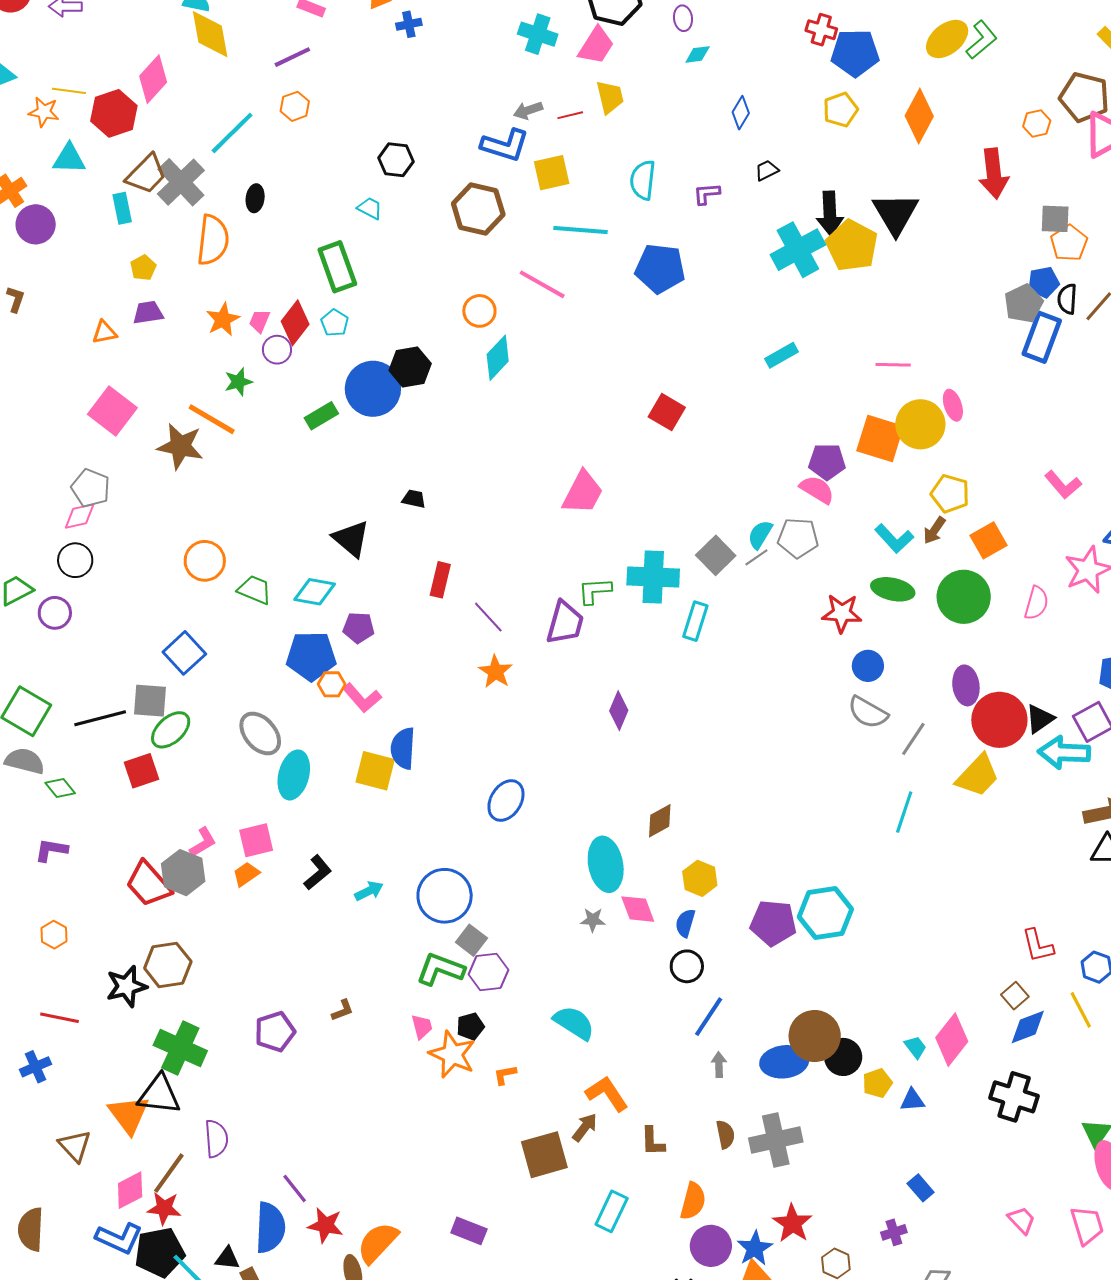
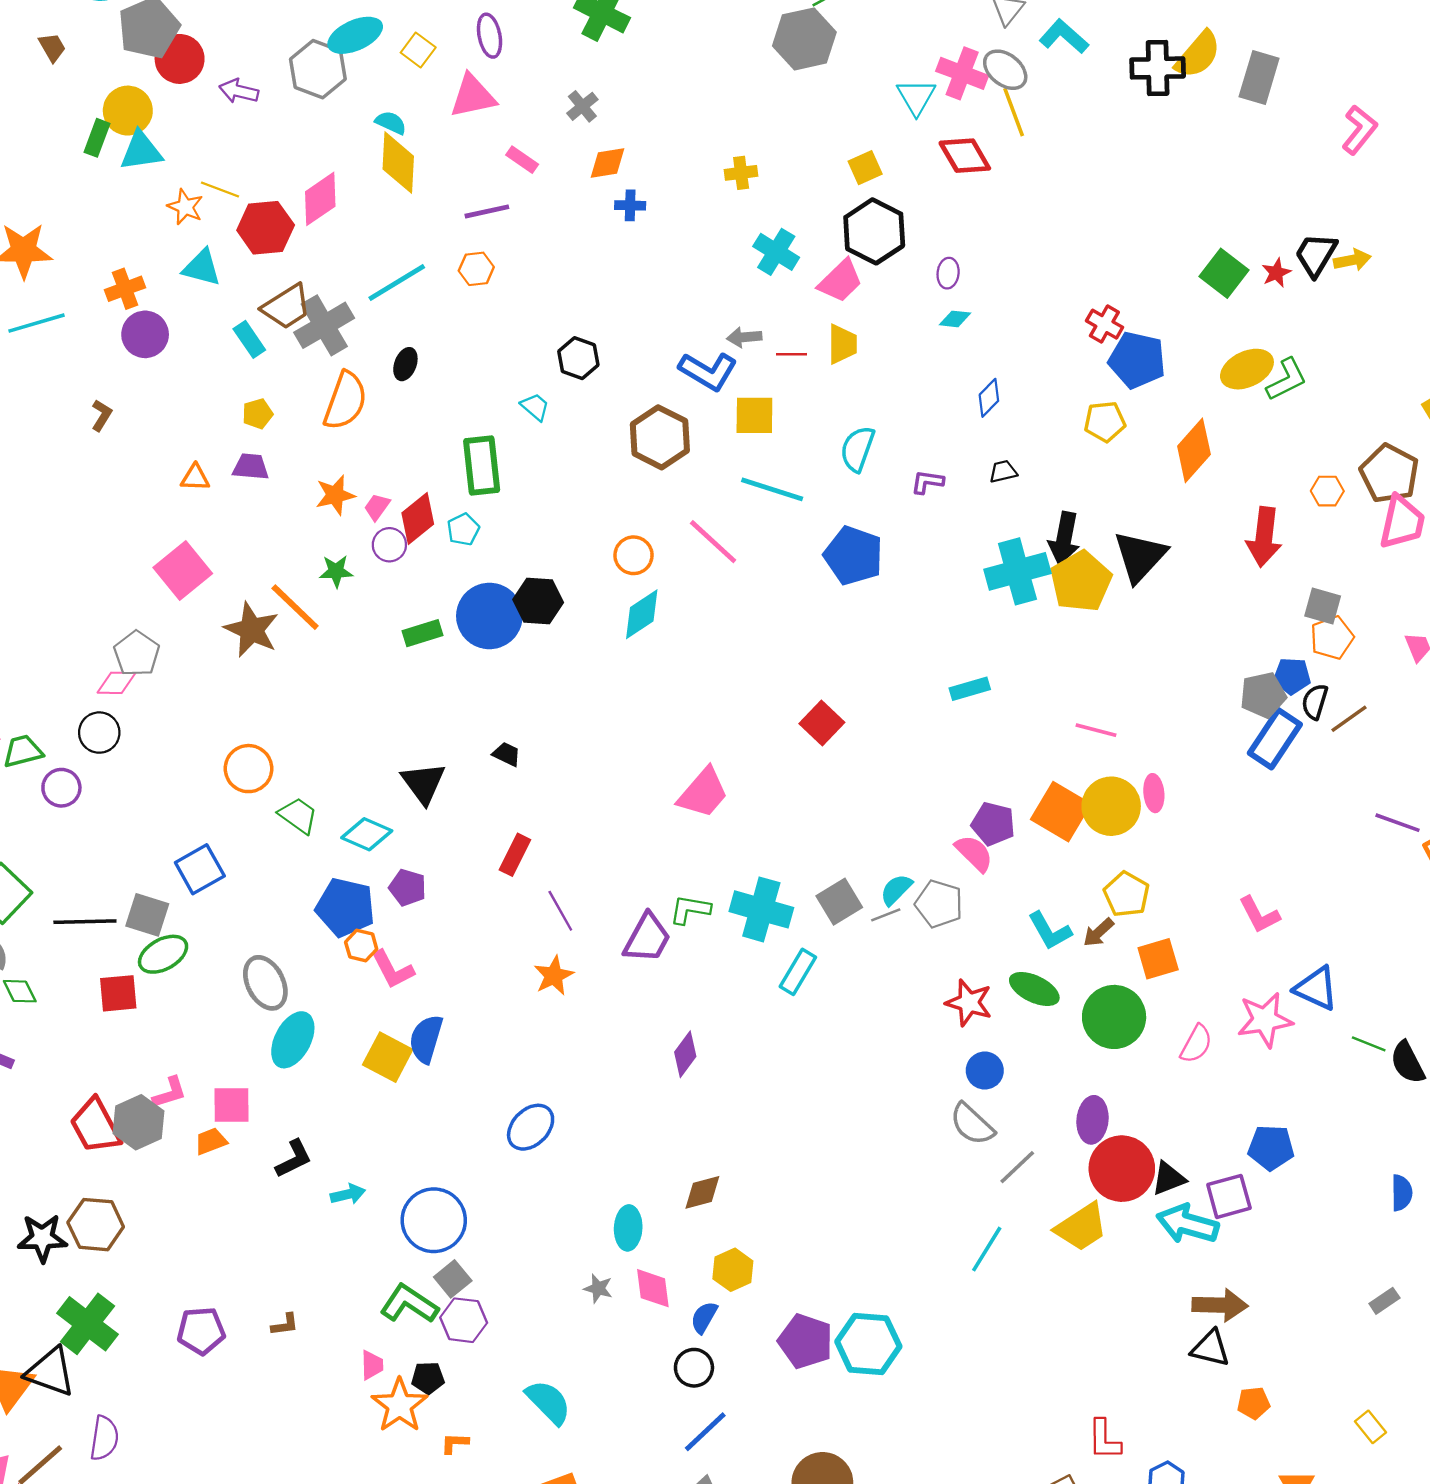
cyan rectangle: (122, 208) -> (249, 339), turned -36
cyan ellipse: (606, 864) -> (628, 1228), size x0.7

